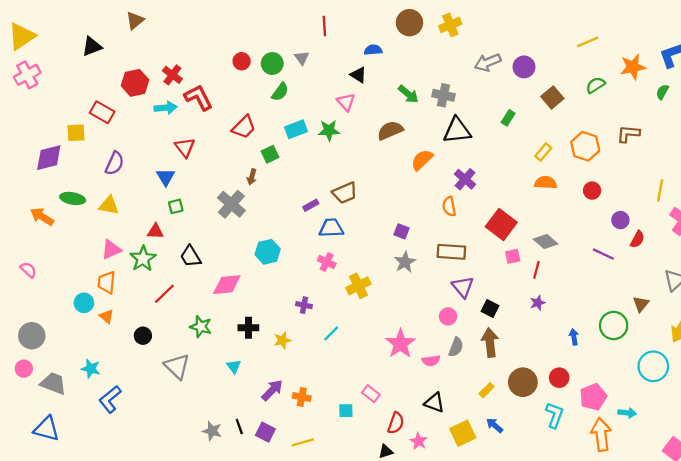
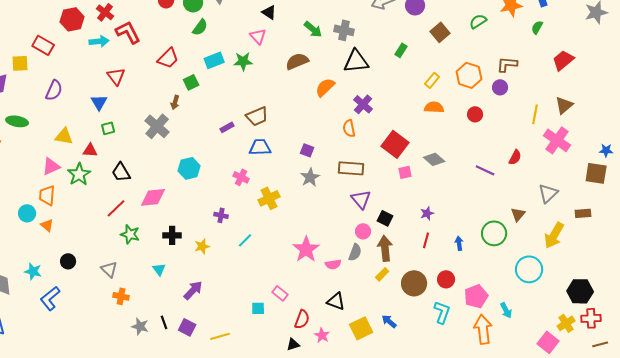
yellow triangle: (109, 205) -> (64, 136), moved
purple circle: (620, 220) -> (500, 87), moved
blue trapezoid: (331, 228) -> (260, 147), moved
red line: (536, 270) -> (426, 240), moved
red line: (164, 294) -> (116, 208), moved
pink circle: (448, 316) -> (363, 231), moved
black circle: (143, 336) -> (68, 261), moved
gray triangle: (177, 366) -> (109, 269), size x0.7
yellow rectangle: (487, 390) -> (382, 274), moved
orange cross: (302, 397) -> (121, 296), moved
cyan arrow: (627, 413) -> (506, 310), turned 56

